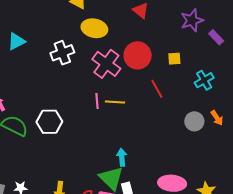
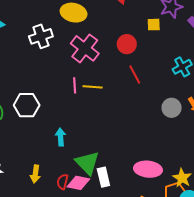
red circle: (138, 55) -> (127, 44), moved, size x0.7
yellow square: (174, 59) -> (154, 25), moved
cyan arrow: (122, 157) -> (61, 137), moved

